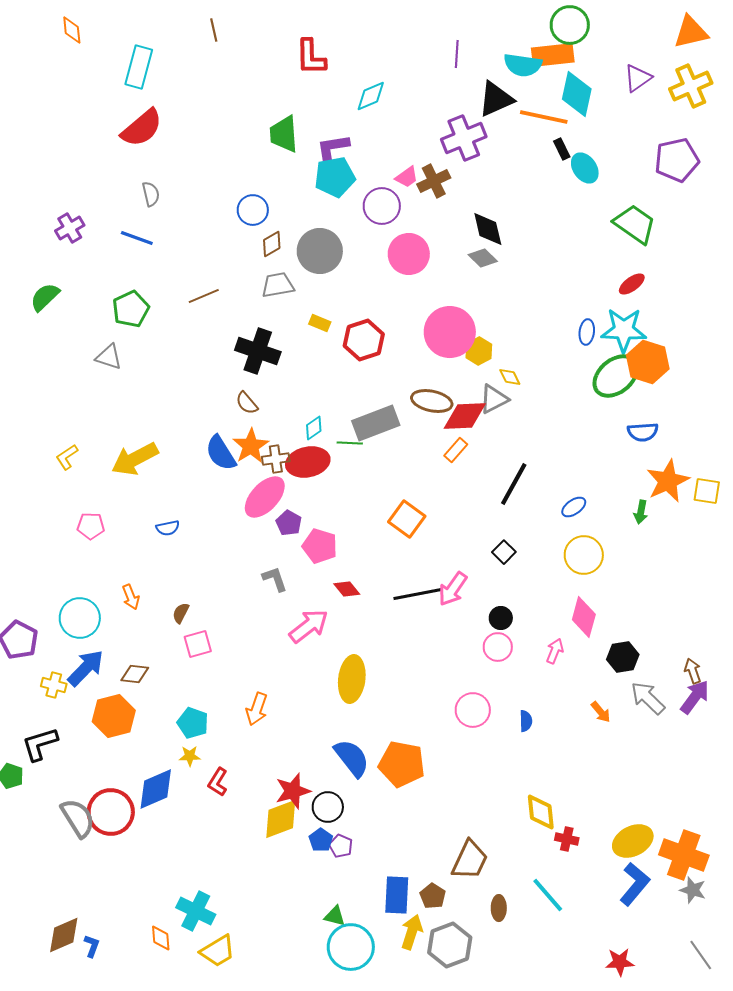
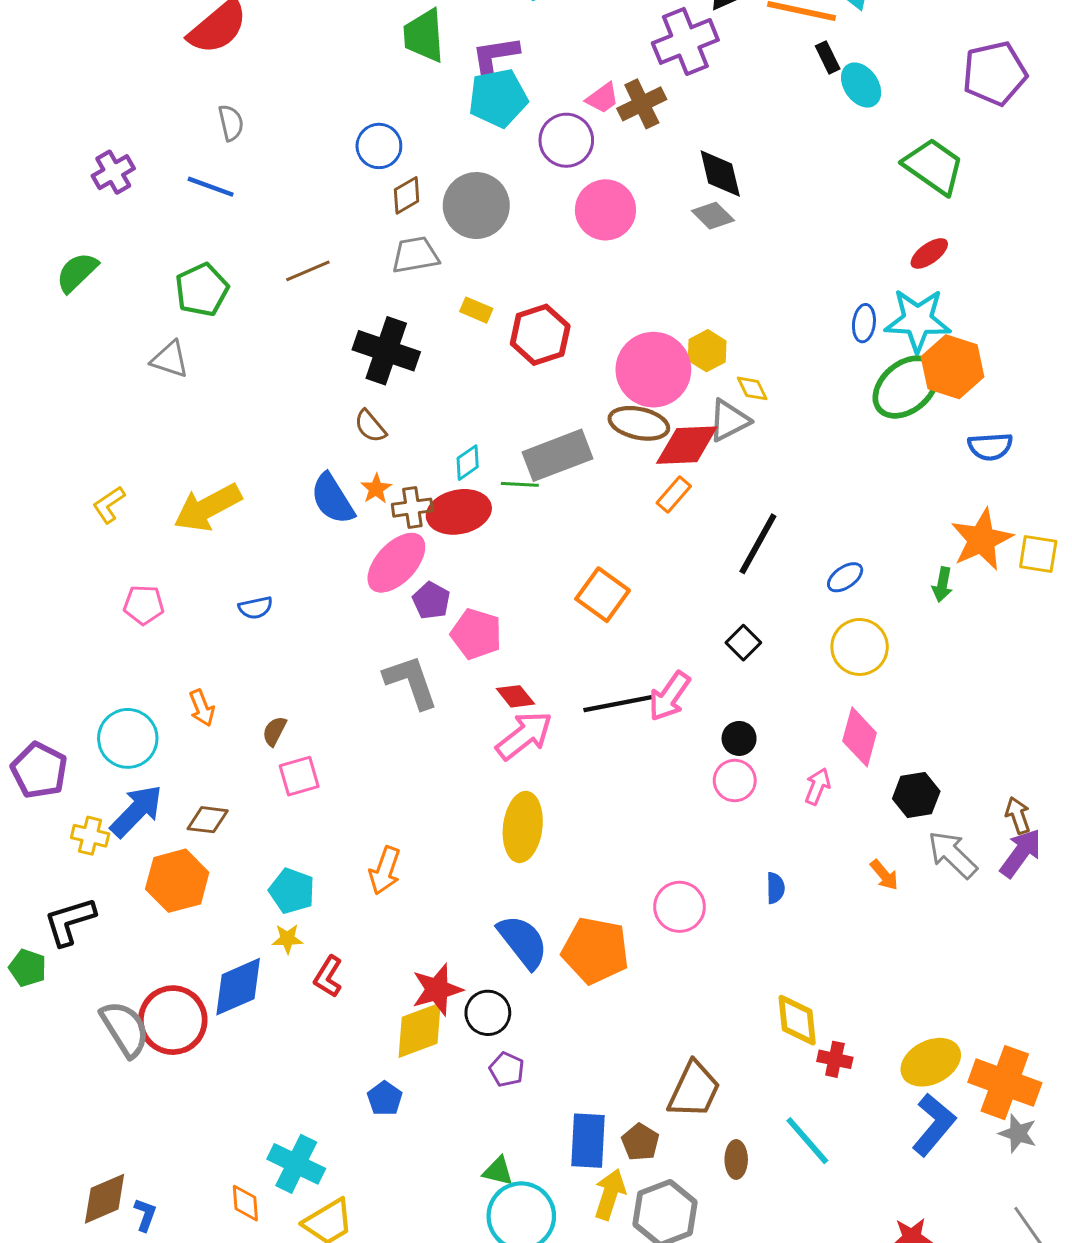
pink circle: (450, 332) -> (653, 370), moved
blue semicircle: (643, 432) -> (990, 447), moved
orange star: (251, 446) -> (376, 489), size x0.6
gray L-shape: (275, 579) -> (411, 682), size x1.5
pink arrow: (309, 626) -> (524, 736), moved
pink circle: (473, 710) -> (680, 907), moved
blue pentagon: (321, 840) -> (385, 1099), moved

